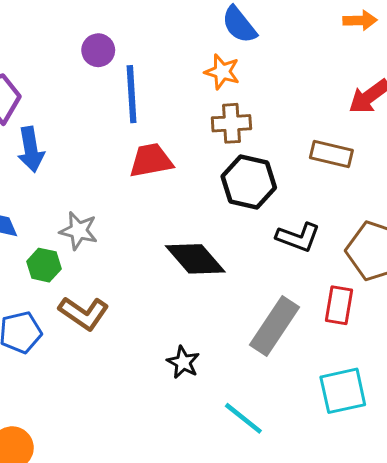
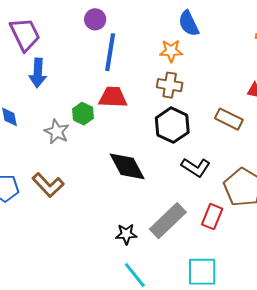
orange star: (222, 72) -> (171, 51), turned -30
green hexagon: (44, 265) -> (83, 114), moved
black star: (183, 362) -> (126, 234), moved, turned 30

